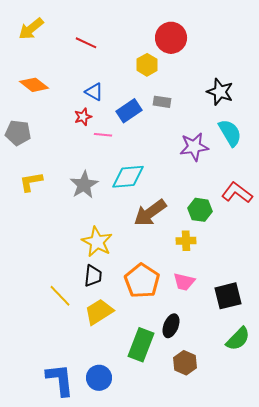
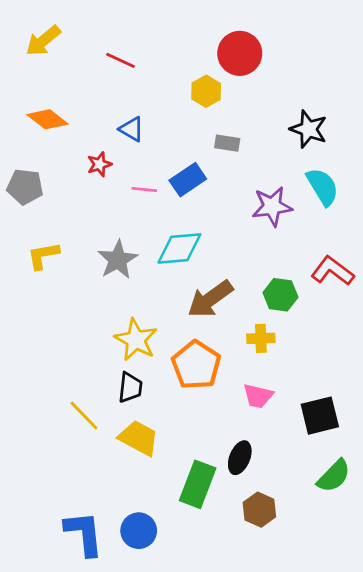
blue rectangle: (129, 111) -> (188, 180), moved
red star: (83, 117) -> (99, 164), moved
orange pentagon: (142, 281) -> (196, 365), moved
yellow trapezoid: (99, 312) -> (139, 438), turned 60

